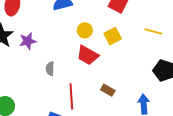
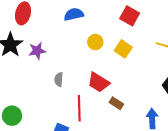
yellow square: (113, 36) -> (123, 49), turned -30
red trapezoid: (88, 55) -> (99, 82), moved

